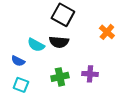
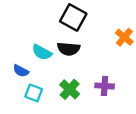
green cross: (60, 77) -> (70, 89), turned -36
cyan square: (21, 85) -> (34, 93), moved

